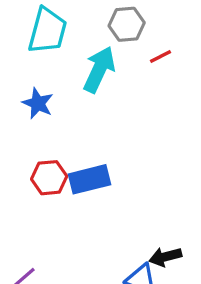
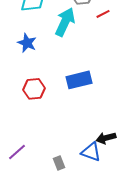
blue rectangle: (89, 179) -> (79, 80), moved

